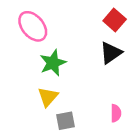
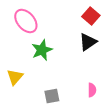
yellow triangle: (48, 97) -> (15, 77), moved

